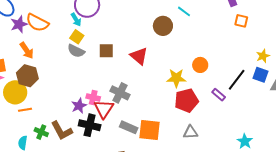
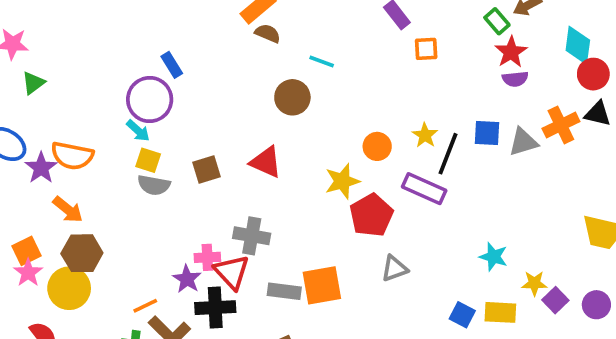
yellow star: (263, 56) -> (425, 135), moved
purple rectangle: (219, 95) -> (424, 189), size x1.6
orange line: (25, 110) -> (145, 306), moved

